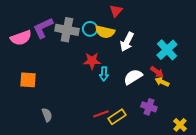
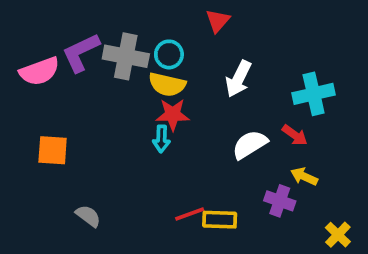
yellow semicircle: (105, 32) -> (167, 84), moved
cyan cross: (167, 50) -> (314, 94), turned 30
cyan arrow: (104, 74) -> (161, 139), moved
yellow arrow: (162, 82) -> (304, 176), moved
gray semicircle: (47, 115) -> (88, 216), turned -32
yellow rectangle: (117, 117) -> (220, 220), turned 36

